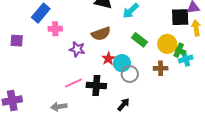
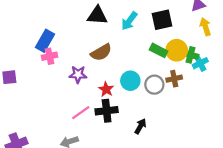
blue rectangle: (41, 13) -> (45, 41), moved
black square: (180, 17) -> (162, 20), moved
green rectangle: (140, 40) -> (159, 50), moved
red star: (108, 59) -> (106, 89), moved
gray circle: (130, 74) -> (154, 85), moved

